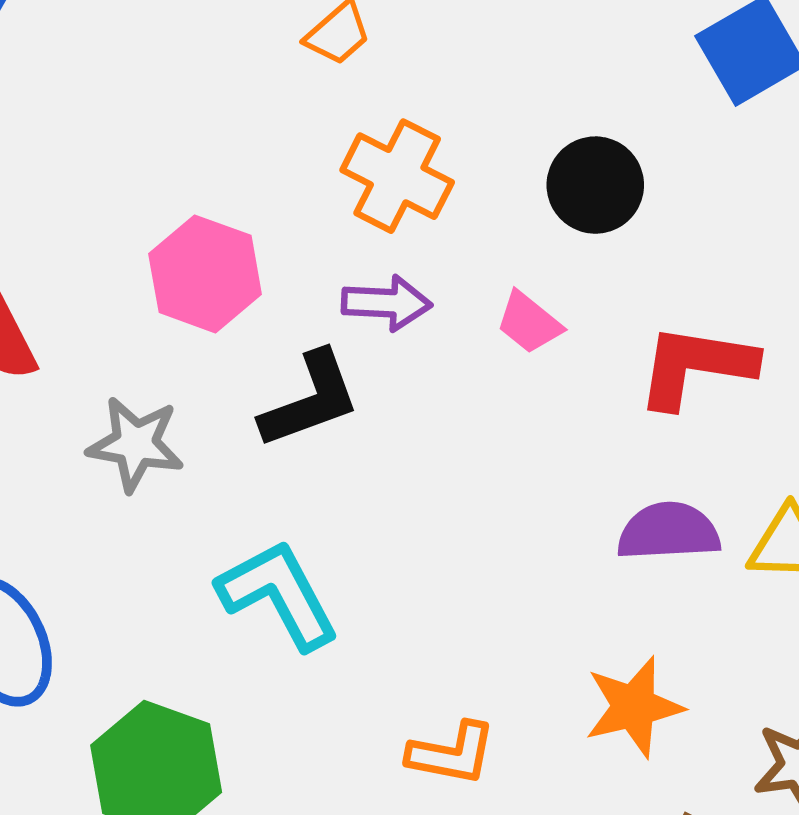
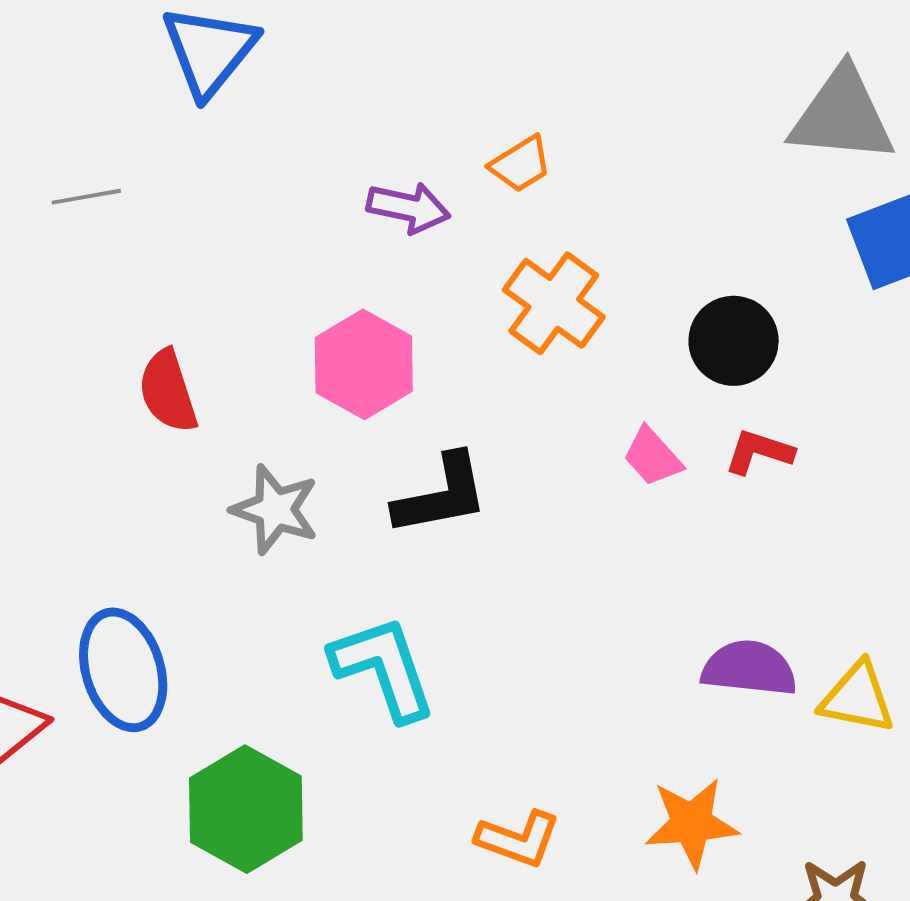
purple arrow: (387, 303) -> (408, 208), moved
red L-shape: (696, 366) -> (759, 452), moved, size x0.6

